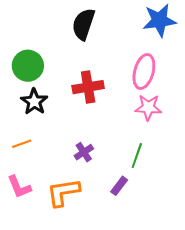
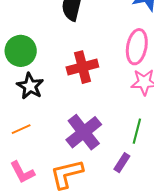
purple cross: (84, 152) -> (84, 132), size x1.8

